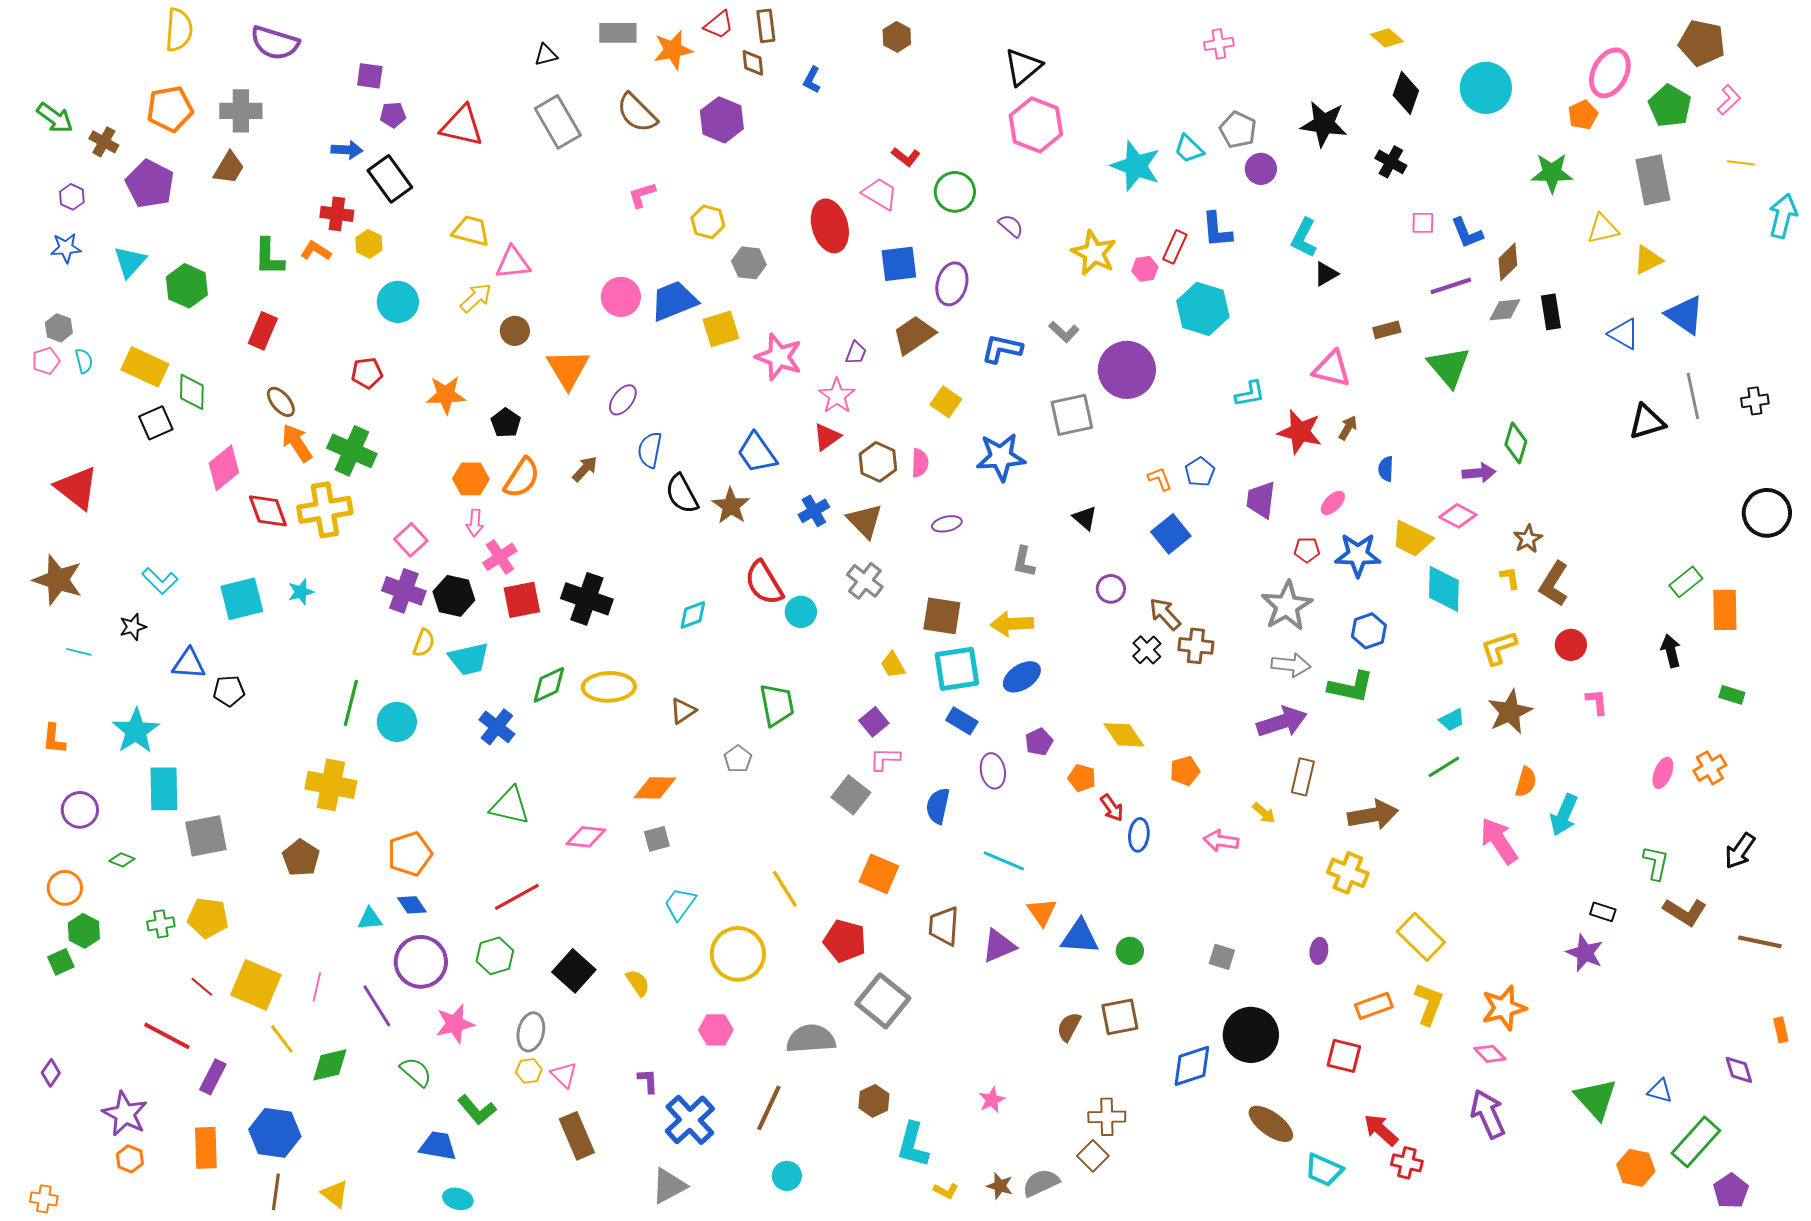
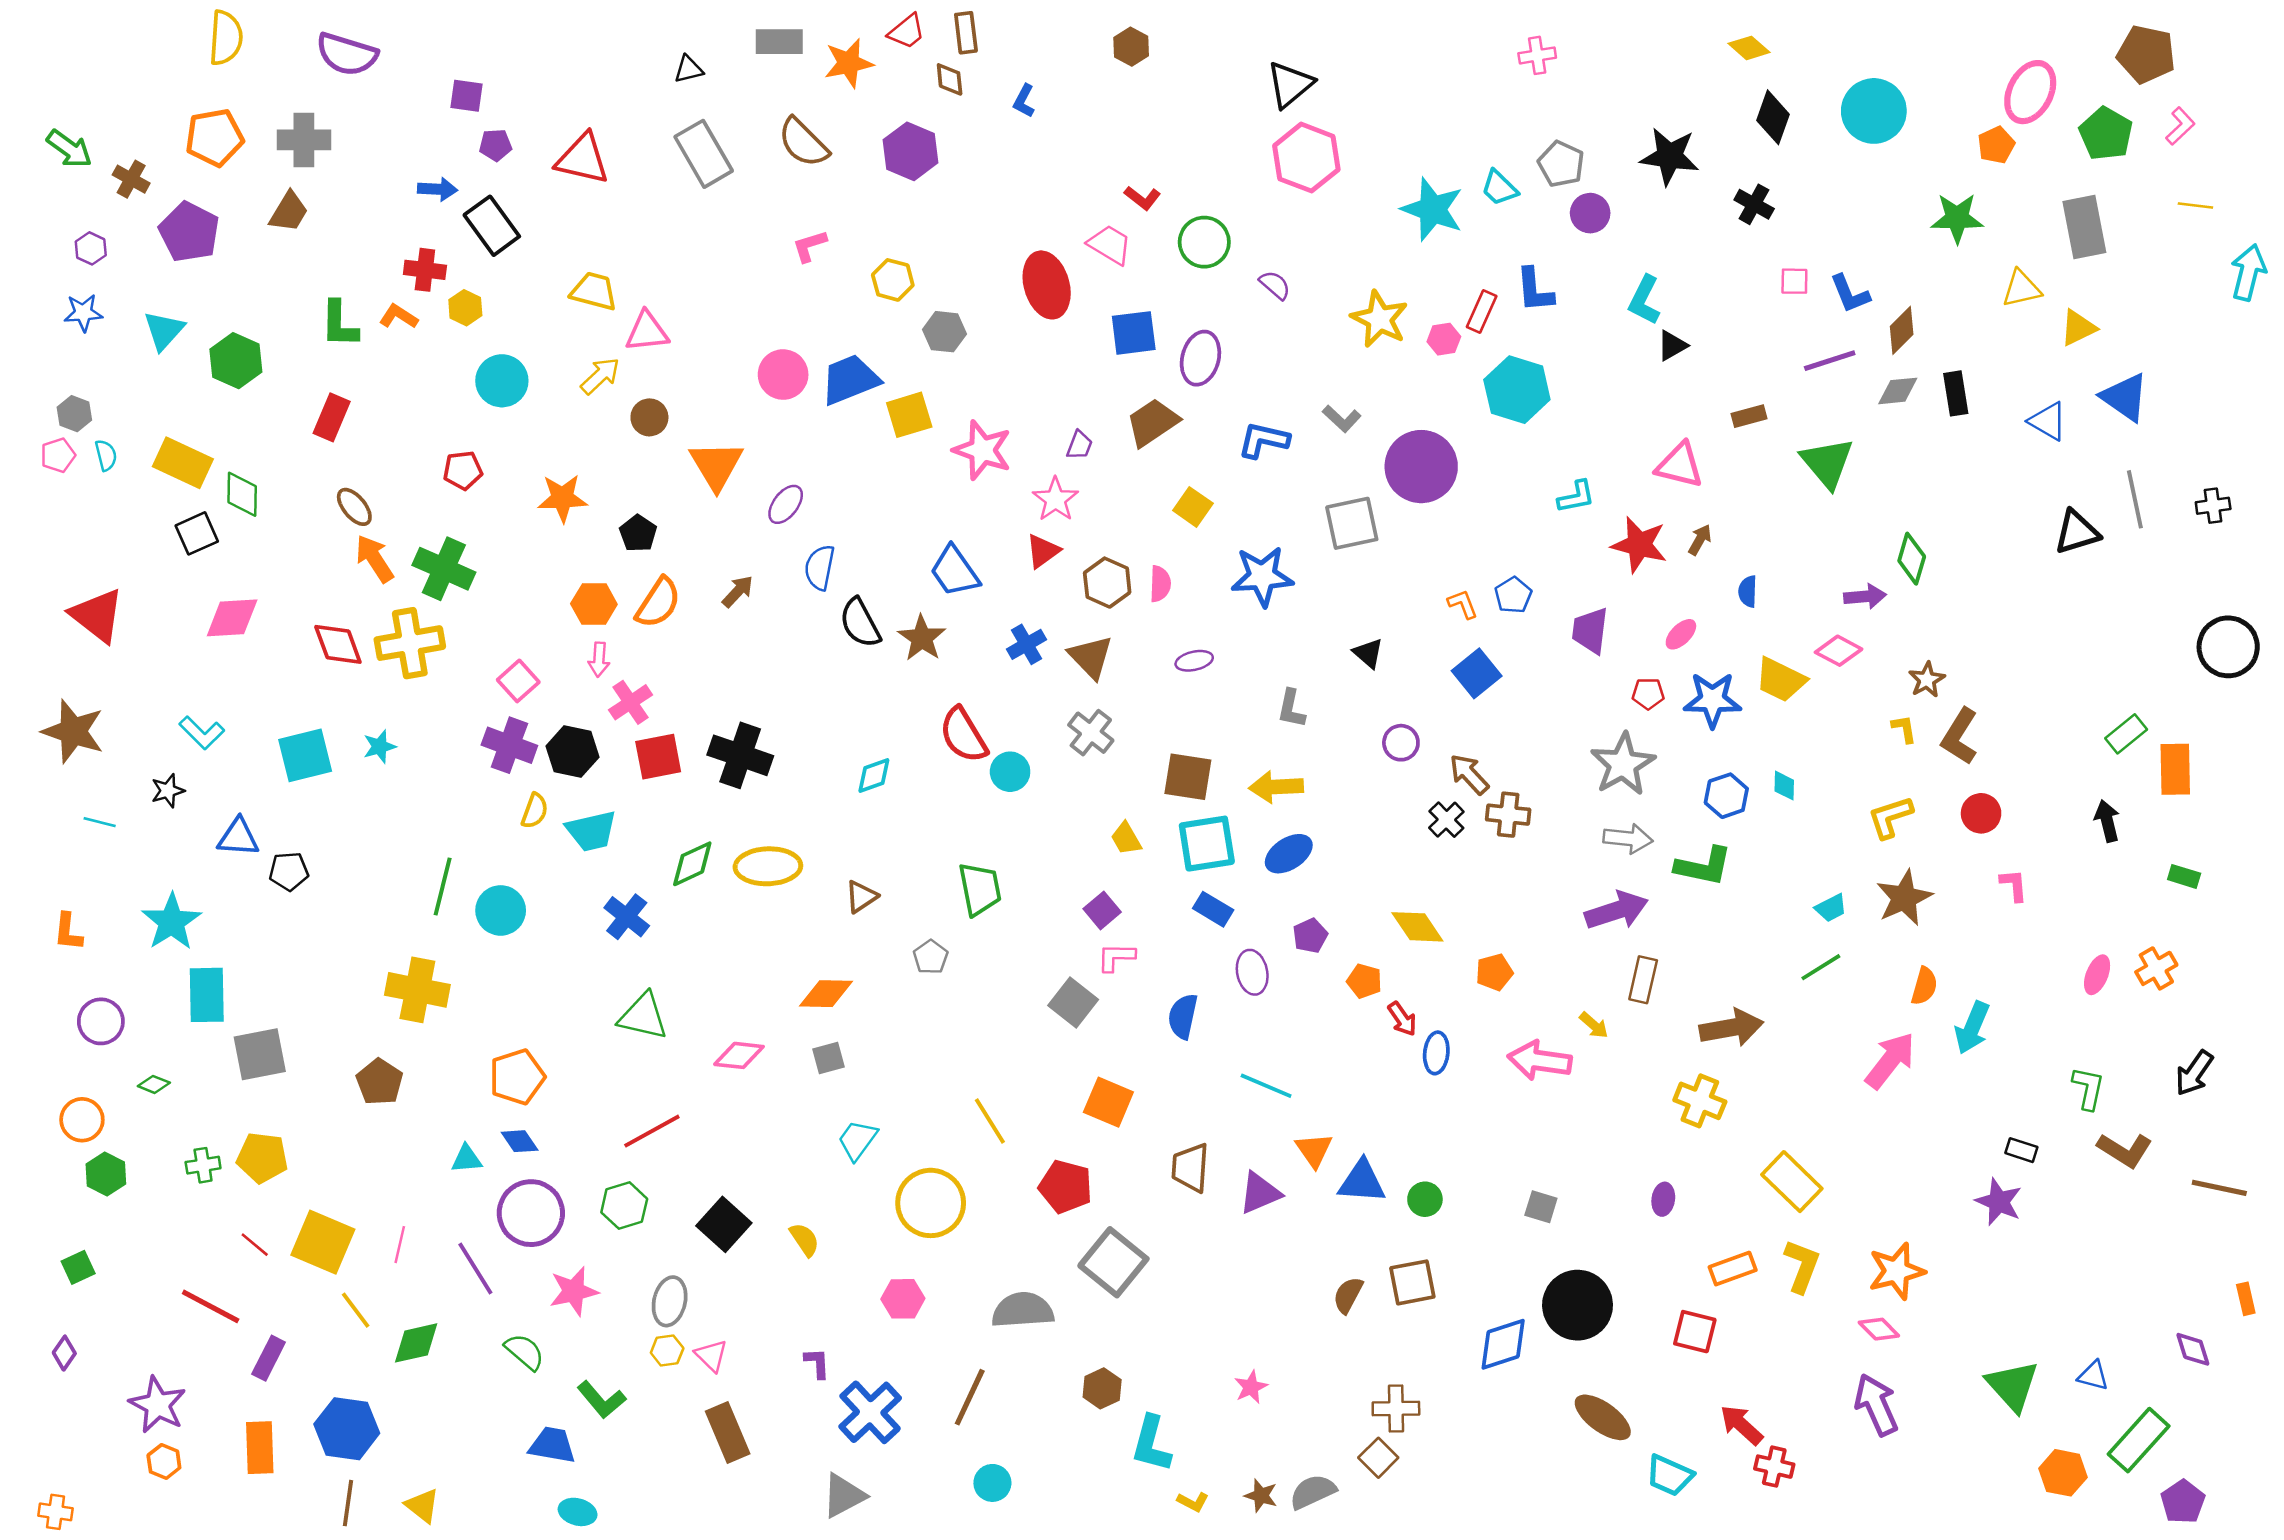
pink diamond: (224, 468) -> (232, 618), moved, turned 36
cyan diamond: (1444, 589) -> (1784, 786), moved, size x0.5
pink arrow: (1221, 841) -> (1540, 1060), size x1.4
pink arrow: (1499, 841) -> (1890, 1060), turned 72
green square: (61, 962) -> (78, 1267), moved

